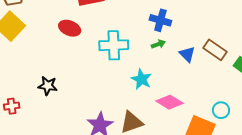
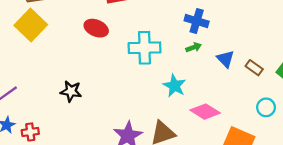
brown rectangle: (215, 50) -> (254, 68), moved, size x0.7
red cross: (12, 106) -> (30, 132), moved
cyan circle: (221, 110) -> (266, 107), moved

